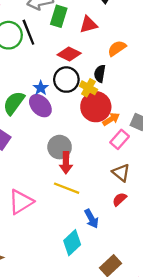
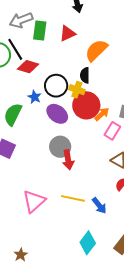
orange semicircle: (117, 48) -> (96, 50), size x1.4
red diamond: (69, 54) -> (28, 67), moved
purple ellipse: (40, 106) -> (57, 114), moved
yellow line: (67, 188) -> (73, 198), moved
cyan diamond: (72, 243) -> (88, 243), moved

